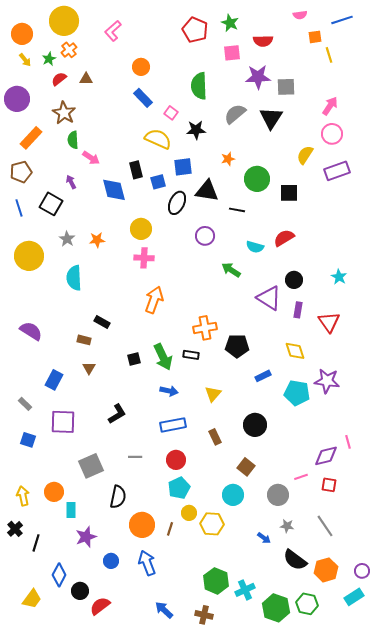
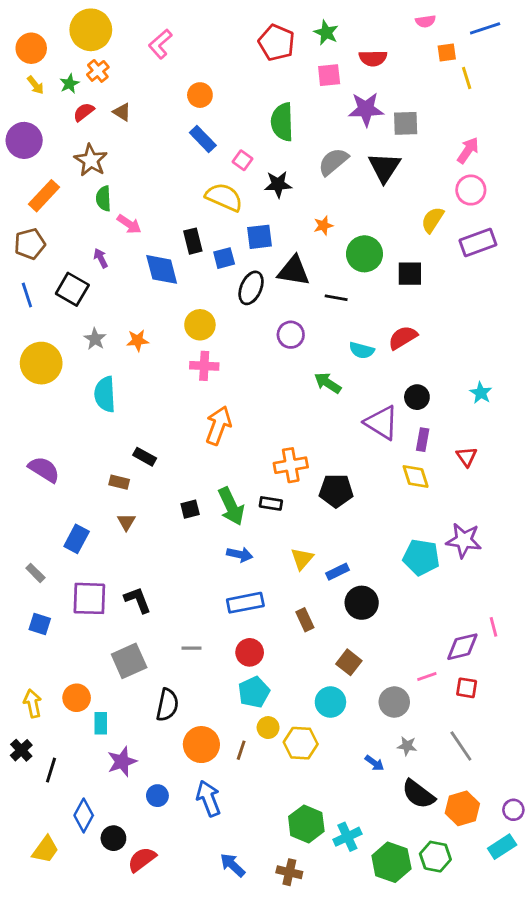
brown triangle: (86, 79) -> (122, 112), turned 32
red triangle: (329, 322) -> (467, 457), size x0.7
yellow diamond: (295, 351) -> (416, 477), moved
blue rectangle: (263, 376) -> (338, 572), moved
black L-shape: (117, 414) -> (138, 600), moved, turned -80

